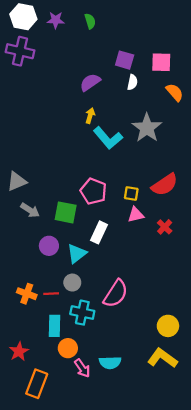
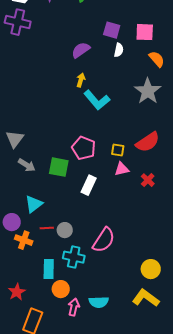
gray star: (147, 128) -> (148, 91), moved
gray triangle: (17, 181) -> (15, 139), turned -30
purple circle: (49, 246) -> (12, 222), moved
cyan triangle: (77, 254) -> (34, 204), moved
red line: (51, 294) -> (47, 228), moved
pink arrow: (82, 368) -> (74, 307), turned -132

